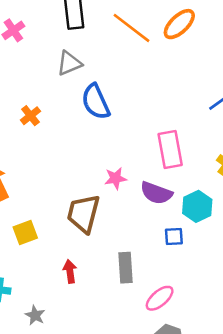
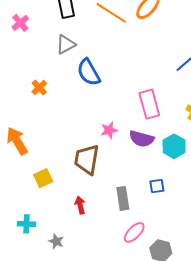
blue square: (174, 236) -> (157, 186), moved
pink ellipse: (160, 298) -> (134, 232), moved

